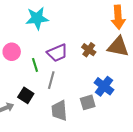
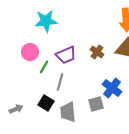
pink circle: (12, 52) -> (30, 52), moved
green line: (35, 65) -> (44, 67), turned 48
black square: (26, 95) -> (46, 103), moved

